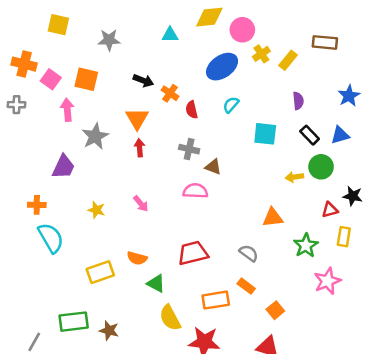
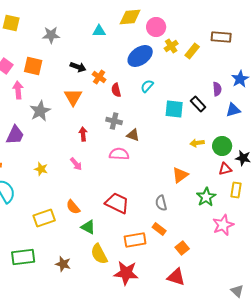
purple semicircle: (298, 101) -> (217, 89), moved
black rectangle: (310, 135) -> (198, 104), moved
red arrow: (140, 148) -> (83, 134), moved
green circle: (321, 167) -> (222, 146), moved
orange triangle: (273, 218) -> (180, 175), turned -30
red trapezoid: (193, 253) -> (117, 203), turned 40
gray semicircle: (249, 253) -> (161, 203), turned -140
orange semicircle: (137, 258) -> (73, 207), turned 35
brown star: (109, 330) -> (63, 264), moved

